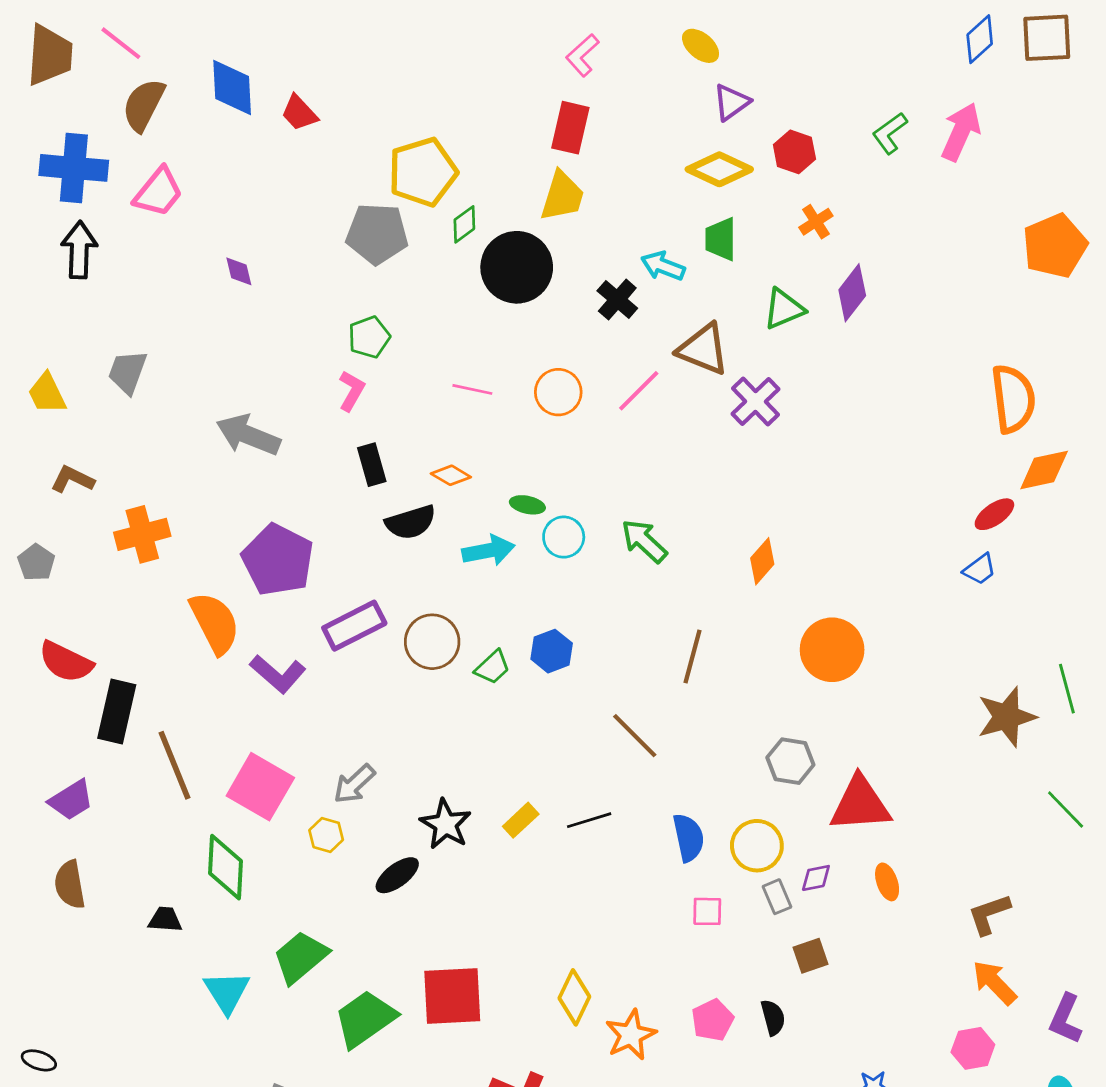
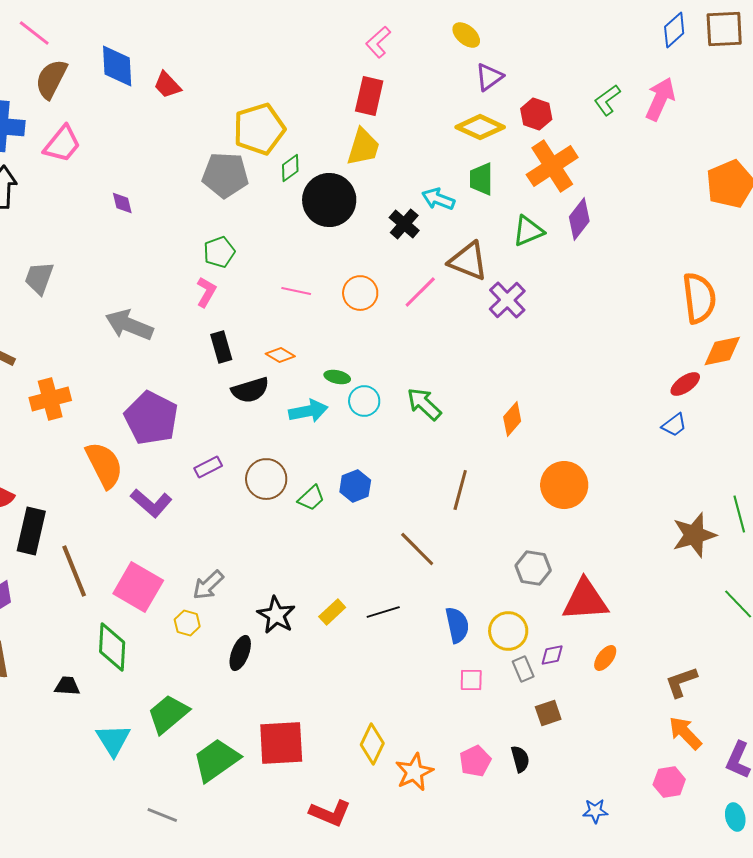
orange cross: (816, 222) -> (552, 166), size x2.0
purple rectangle: (354, 626) -> (208, 467), size x0.6
black ellipse: (397, 875) -> (240, 653), turned -32
orange ellipse: (887, 882) -> (605, 658), turned 56

